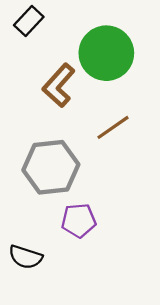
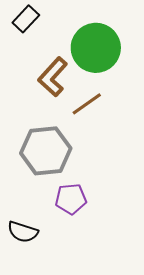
brown line: (113, 127) -> (87, 104), moved

